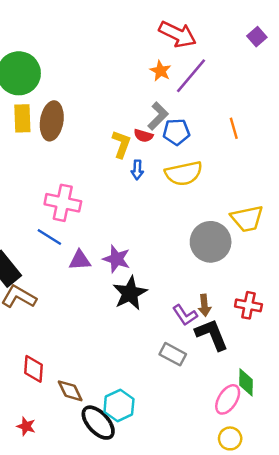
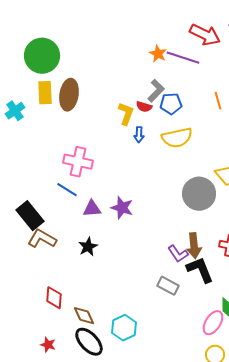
red arrow: (178, 34) -> (205, 35), moved
purple line: (191, 76) -> (183, 58), turned 68
black star: (130, 293) -> (88, 247), moved, size x0.7
brown arrow: (204, 305) -> (194, 246), size x1.4
black ellipse: (98, 423) -> (89, 342), moved

